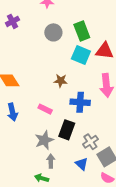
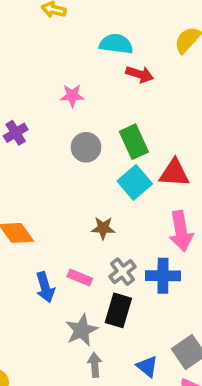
cyan square: (81, 55) -> (135, 182), turned 30
blue cross: (80, 102) -> (163, 276), moved
blue arrow: (12, 112) -> (45, 287), moved
gray cross: (90, 142) -> (122, 272), moved

